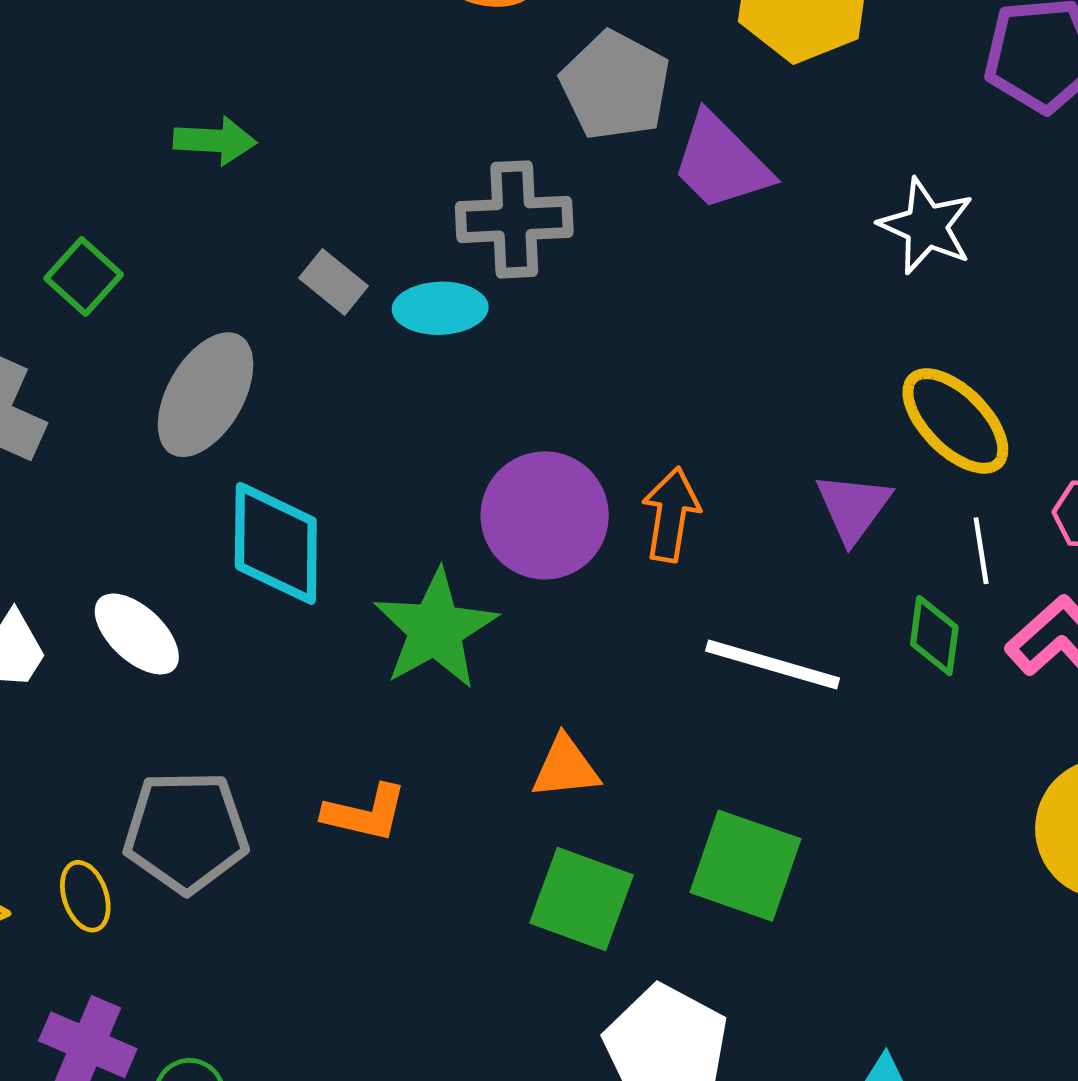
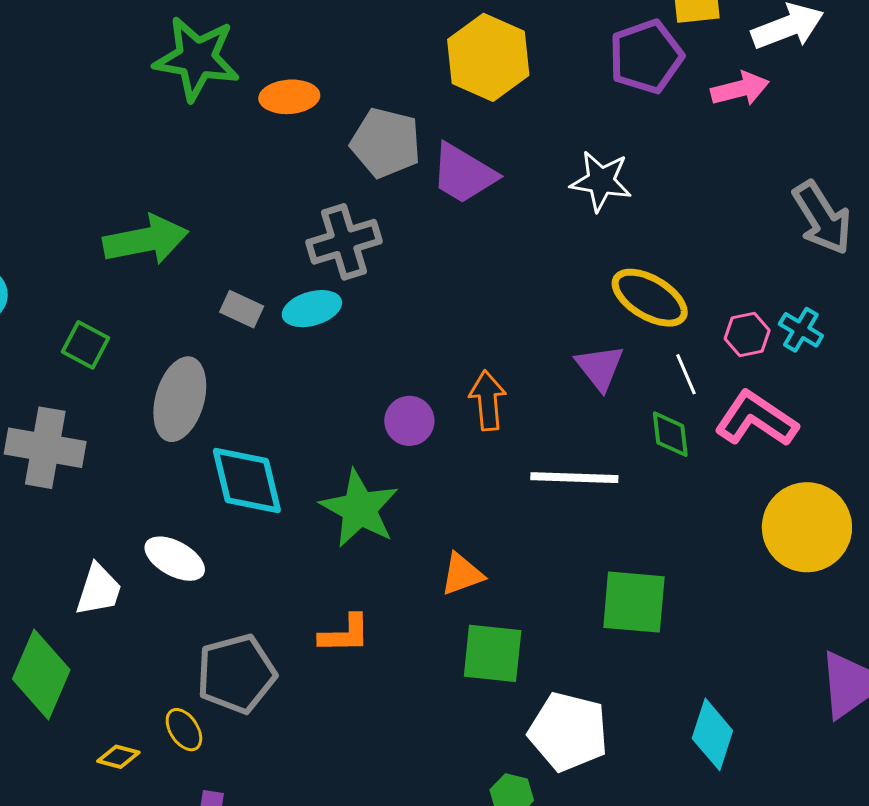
green arrow: (215, 141) -> (146, 240), size x1.6
purple circle: (545, 515) -> (409, 421), size x0.6
green square: (745, 866) -> (634, 602), moved

